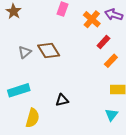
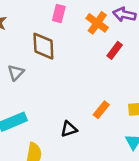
brown diamond: (49, 50) -> (43, 46), moved, turned 35
orange rectangle: (111, 61) -> (101, 110), moved

